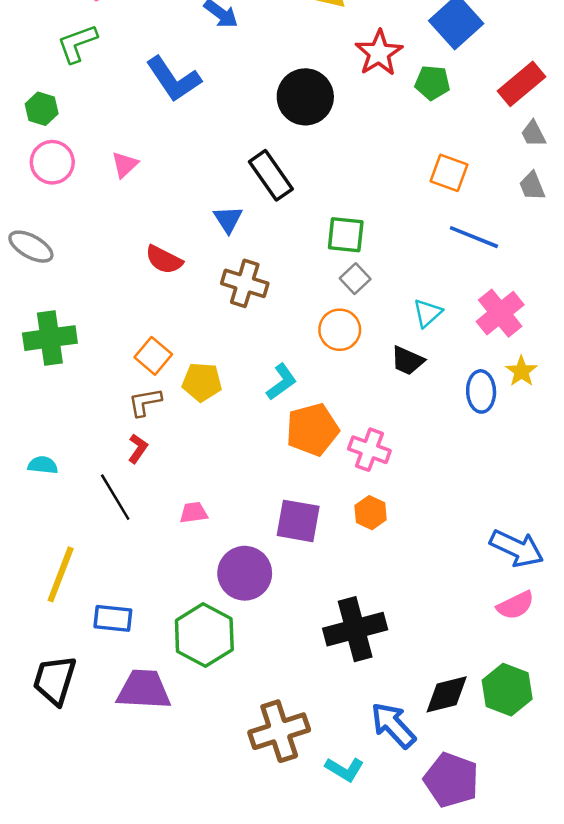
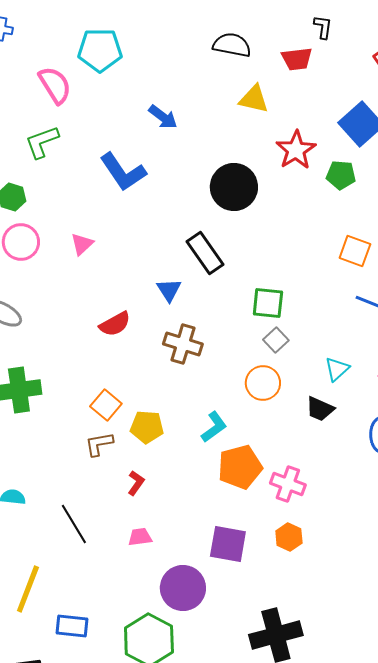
red semicircle: (164, 260) -> (115, 324), turned -56
red L-shape: (138, 448) -> (136, 483), moved

